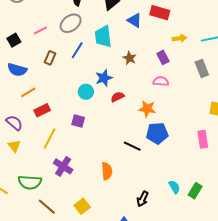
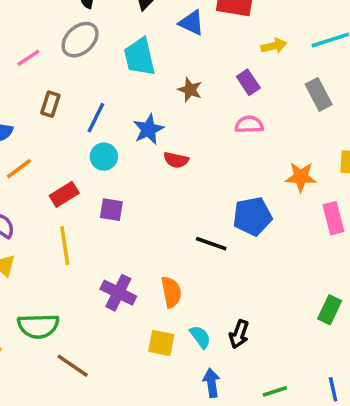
blue line: (77, 50) -> (96, 118), moved
cyan circle: (86, 92) -> (104, 157), moved
red semicircle: (118, 97) -> (176, 160), turned -136
orange star: (147, 109) -> (301, 177), moved
red rectangle: (42, 110) -> (64, 194), moved
yellow line: (50, 138) -> (65, 246), turned -30
purple cross: (63, 166) -> (118, 293), moved
cyan semicircle: (174, 187) -> (200, 337), moved
yellow square: (82, 206) -> (161, 343), moved, turned -35

